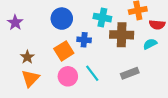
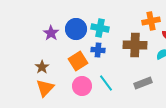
cyan cross: (102, 18) -> (100, 28), moved
purple star: (15, 23) -> (51, 33), moved

